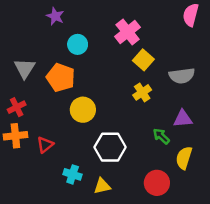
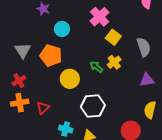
gray semicircle: (182, 76) -> (144, 47), turned -96
green arrow: (161, 136) -> (96, 67), moved

